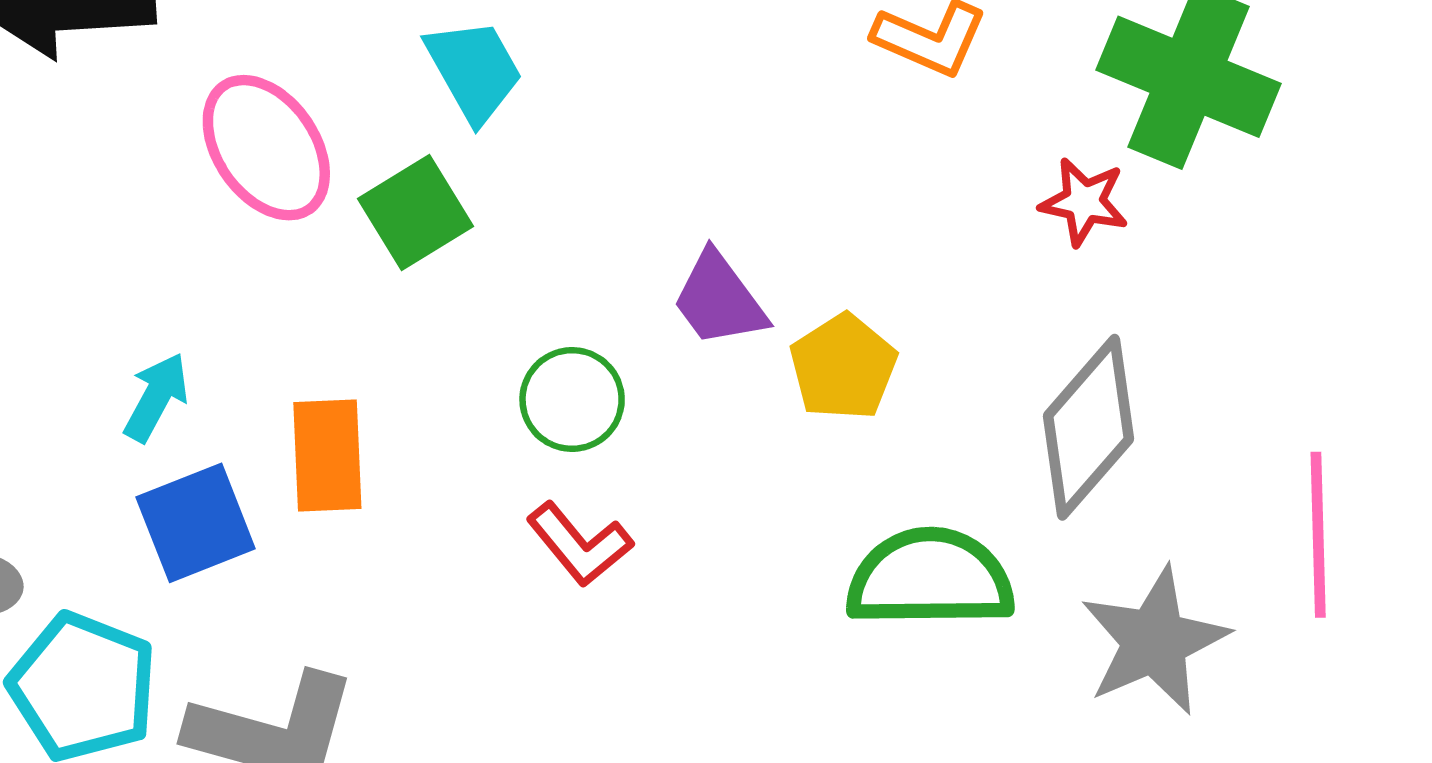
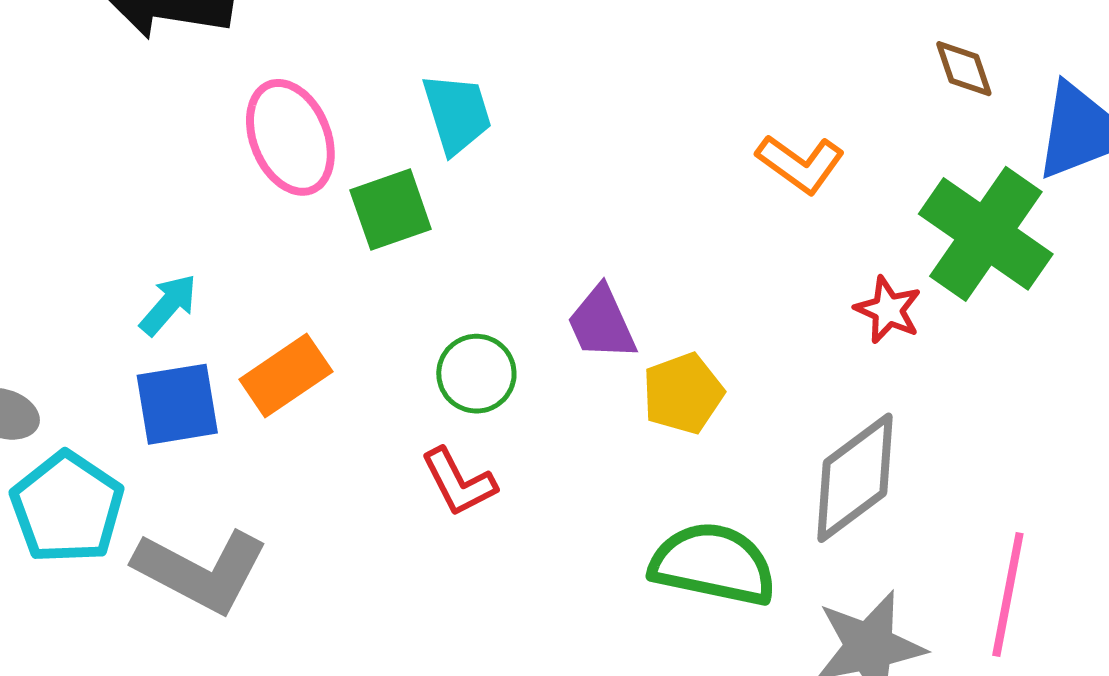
orange rectangle: (327, 455) -> (286, 376), turned 46

